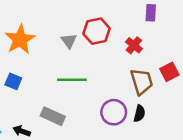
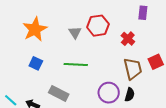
blue square: (13, 81) -> (36, 63), moved

